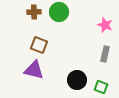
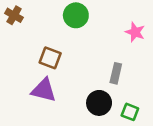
brown cross: (34, 12) -> (14, 15), moved, turned 32
gray rectangle: (105, 54) -> (116, 73), moved

